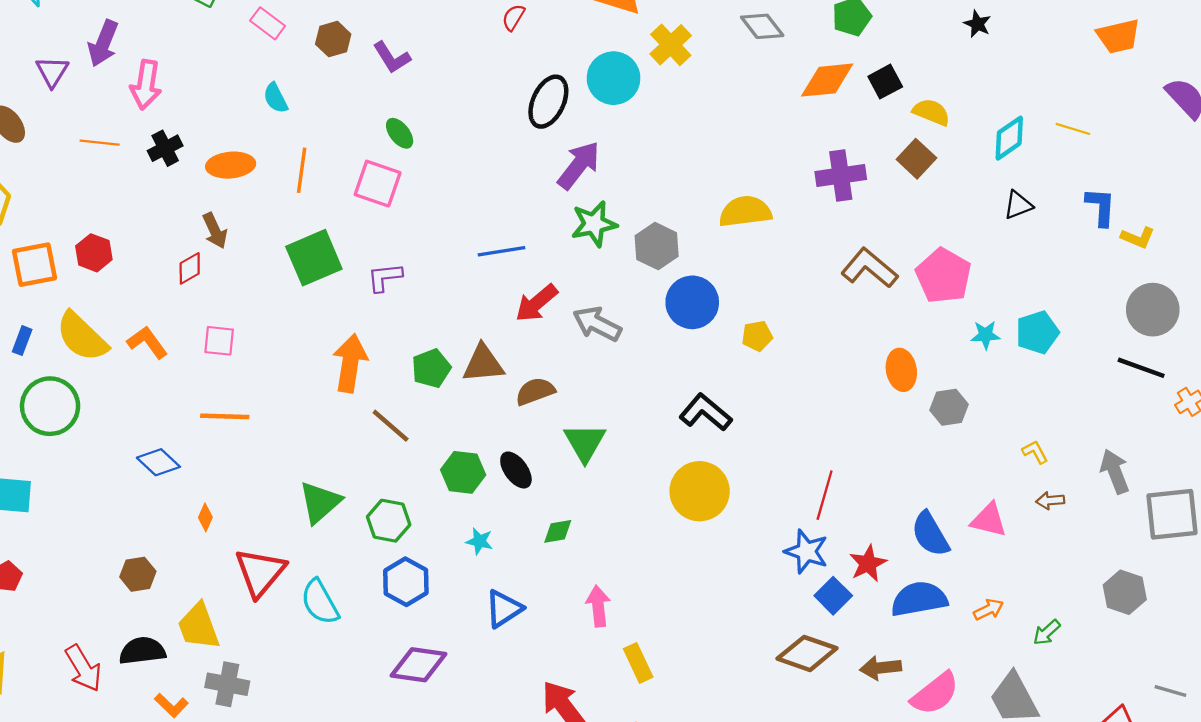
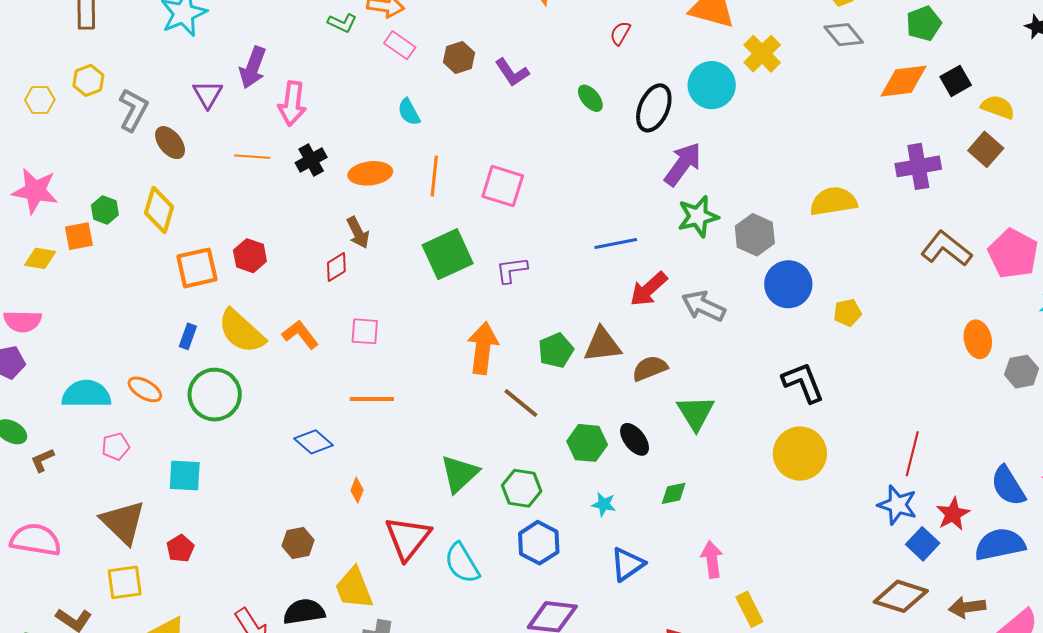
green ellipse: (400, 133) -> (590, 98), moved
black L-shape: (705, 412) -> (803, 383), turned 30

